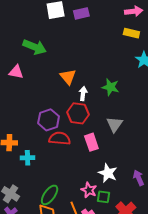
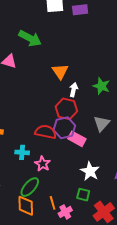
purple hexagon: (49, 120) -> (64, 128), moved
pink rectangle: (91, 142) -> (77, 139), turned -48
cyan cross: (28, 158) -> (22, 152), moved
pink star: (89, 190) -> (43, 164), moved

